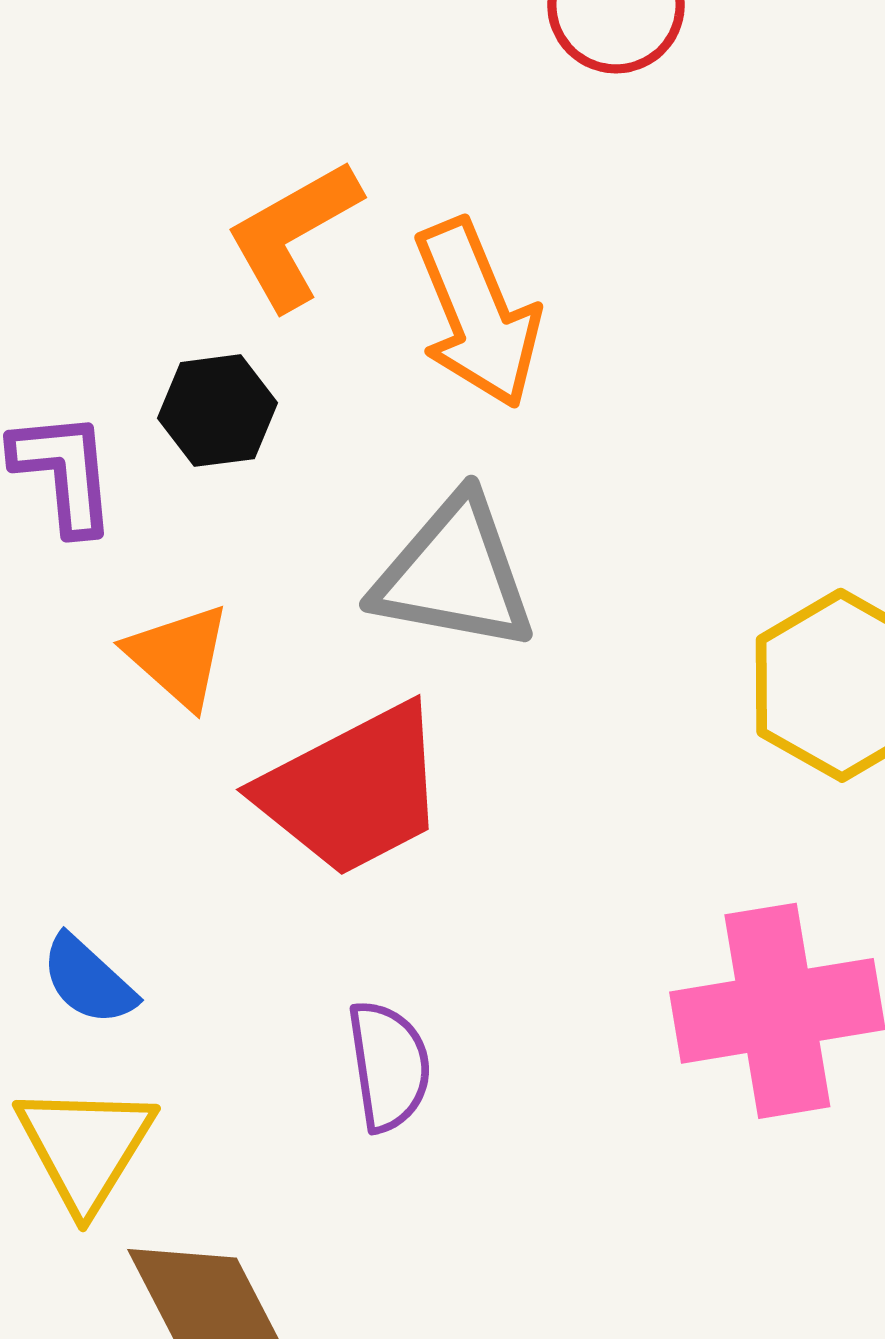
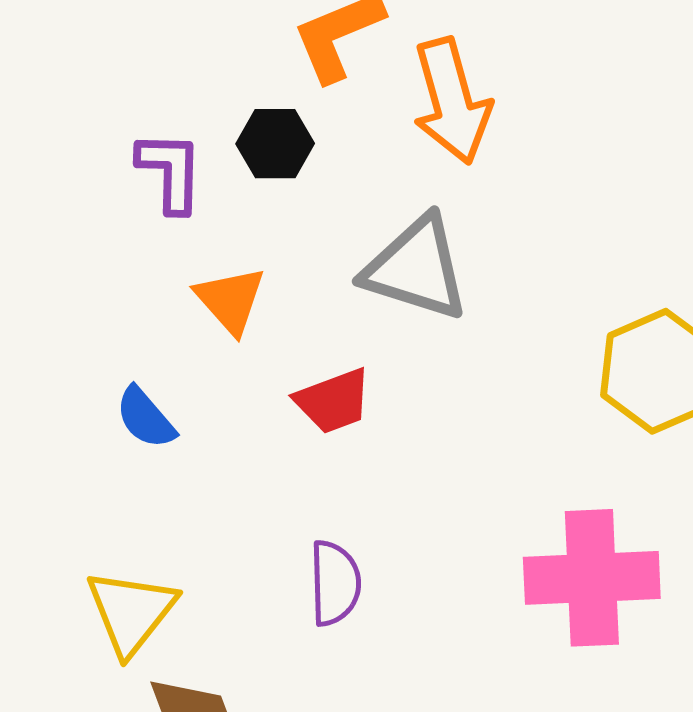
red trapezoid: (353, 790) -> (333, 401), size x0.6
blue semicircle: (88, 980) -> (145, 418), moved

